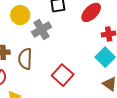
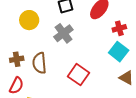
gray cross: (41, 30) -> (63, 33), moved

